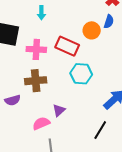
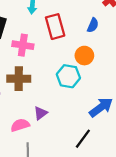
blue semicircle: (109, 22) -> (93, 25), moved
orange circle: (92, 30) -> (84, 56), moved
red rectangle: (67, 46) -> (55, 27), moved, turned 45

